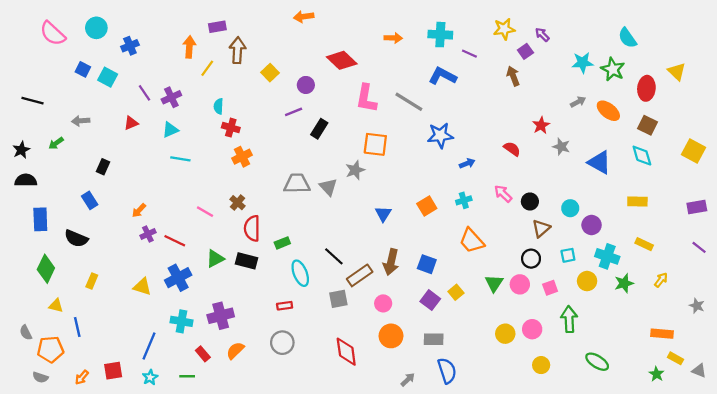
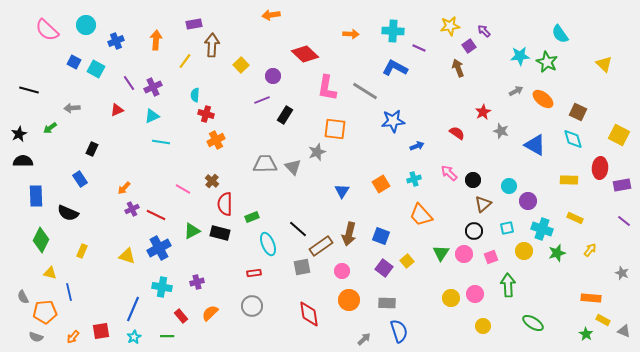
orange arrow: (189, 47) -> (156, 40), moved
red ellipse: (646, 88) -> (600, 168), moved
purple cross: (221, 316) -> (197, 282), size x0.6

